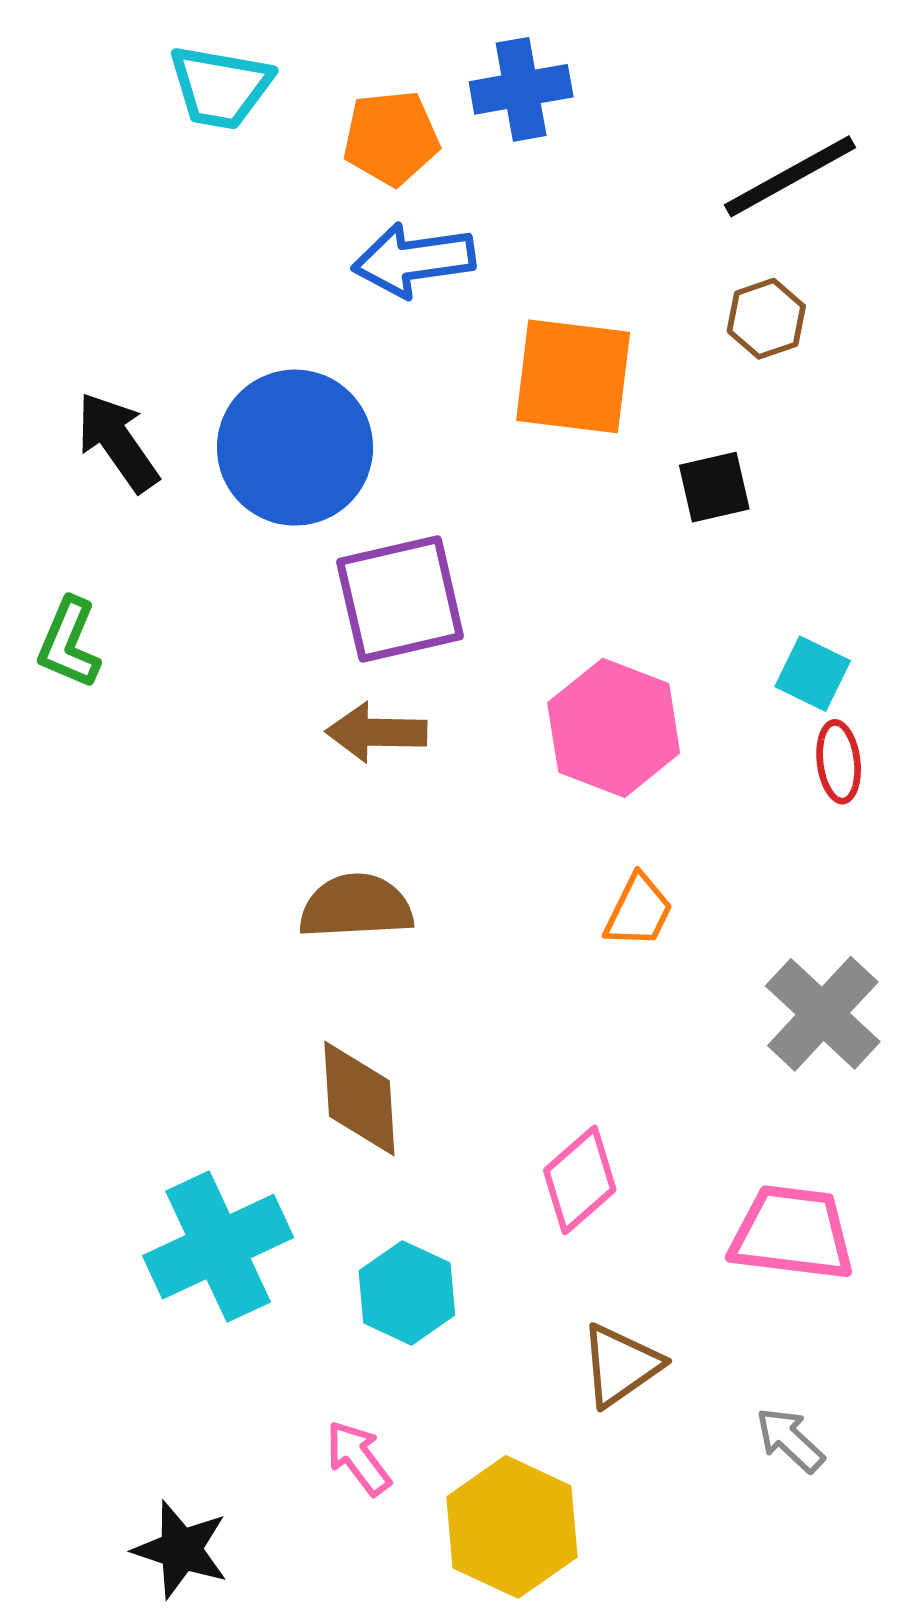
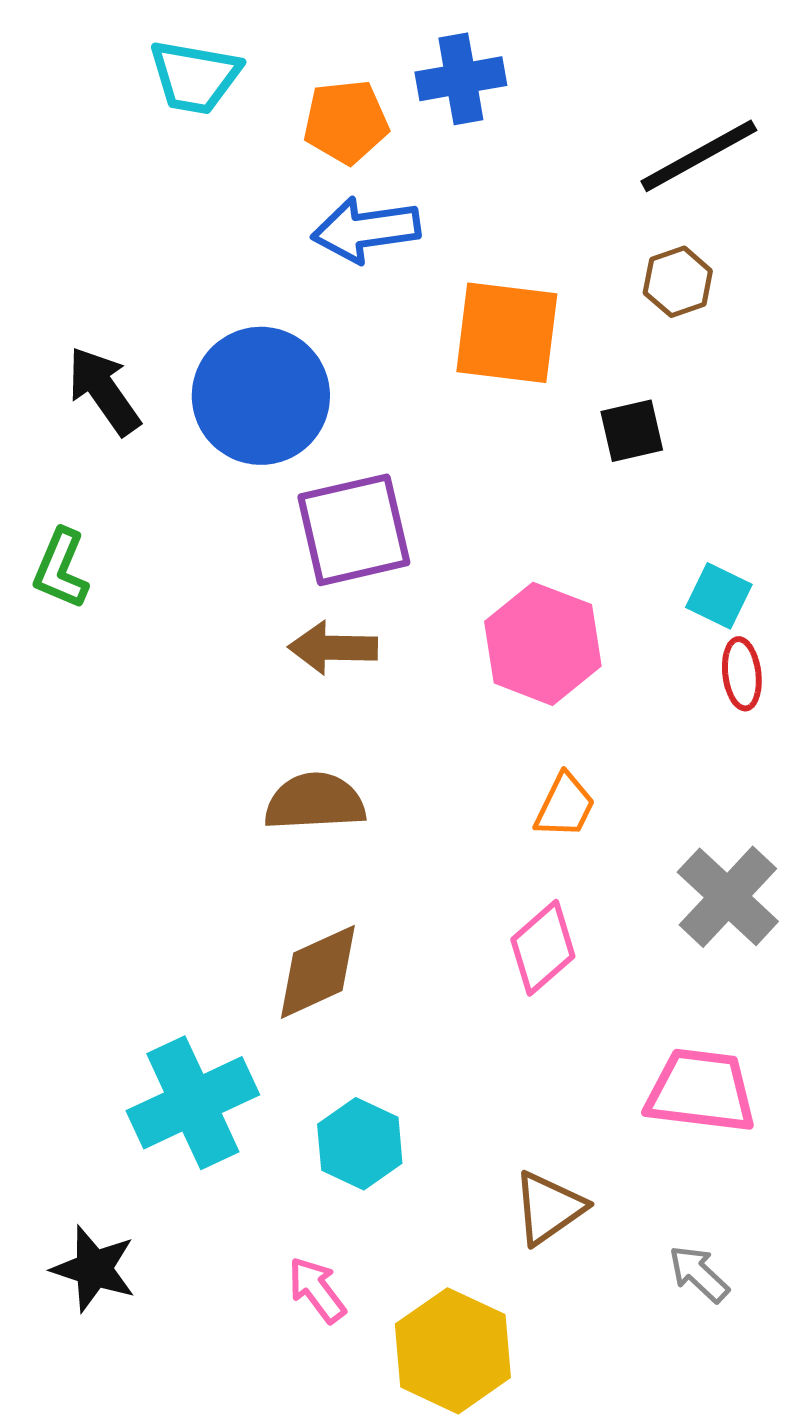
brown diamond: (359, 1099) -> (318, 972), turned 69
pink diamond: (580, 1180) -> (543, 948), moved
black star: (181, 1549) -> (94, 1269), moved

